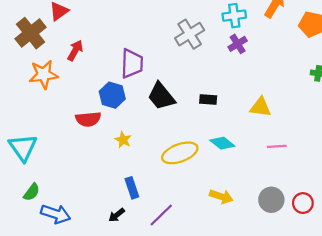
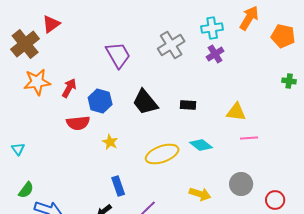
red arrow: (75, 50) -> (69, 88), moved
purple trapezoid: (132, 64) -> (118, 55), moved, turned -32
pink line: (277, 146) -> (249, 138), moved
cyan triangle: (23, 147) -> (18, 149), size x0.5
gray circle: (271, 200) -> (241, 184), moved

